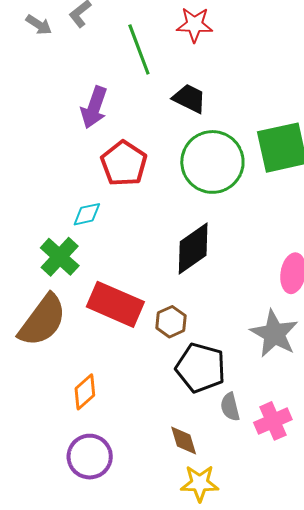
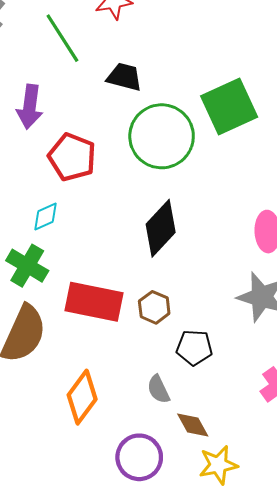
black pentagon: (201, 368) -> (194, 348), size x0.7
orange diamond: (85, 392) -> (82, 397), size x1.4
gray semicircle: (230, 407) -> (158, 389), moved
purple circle: (90, 457) -> (139, 457), moved

